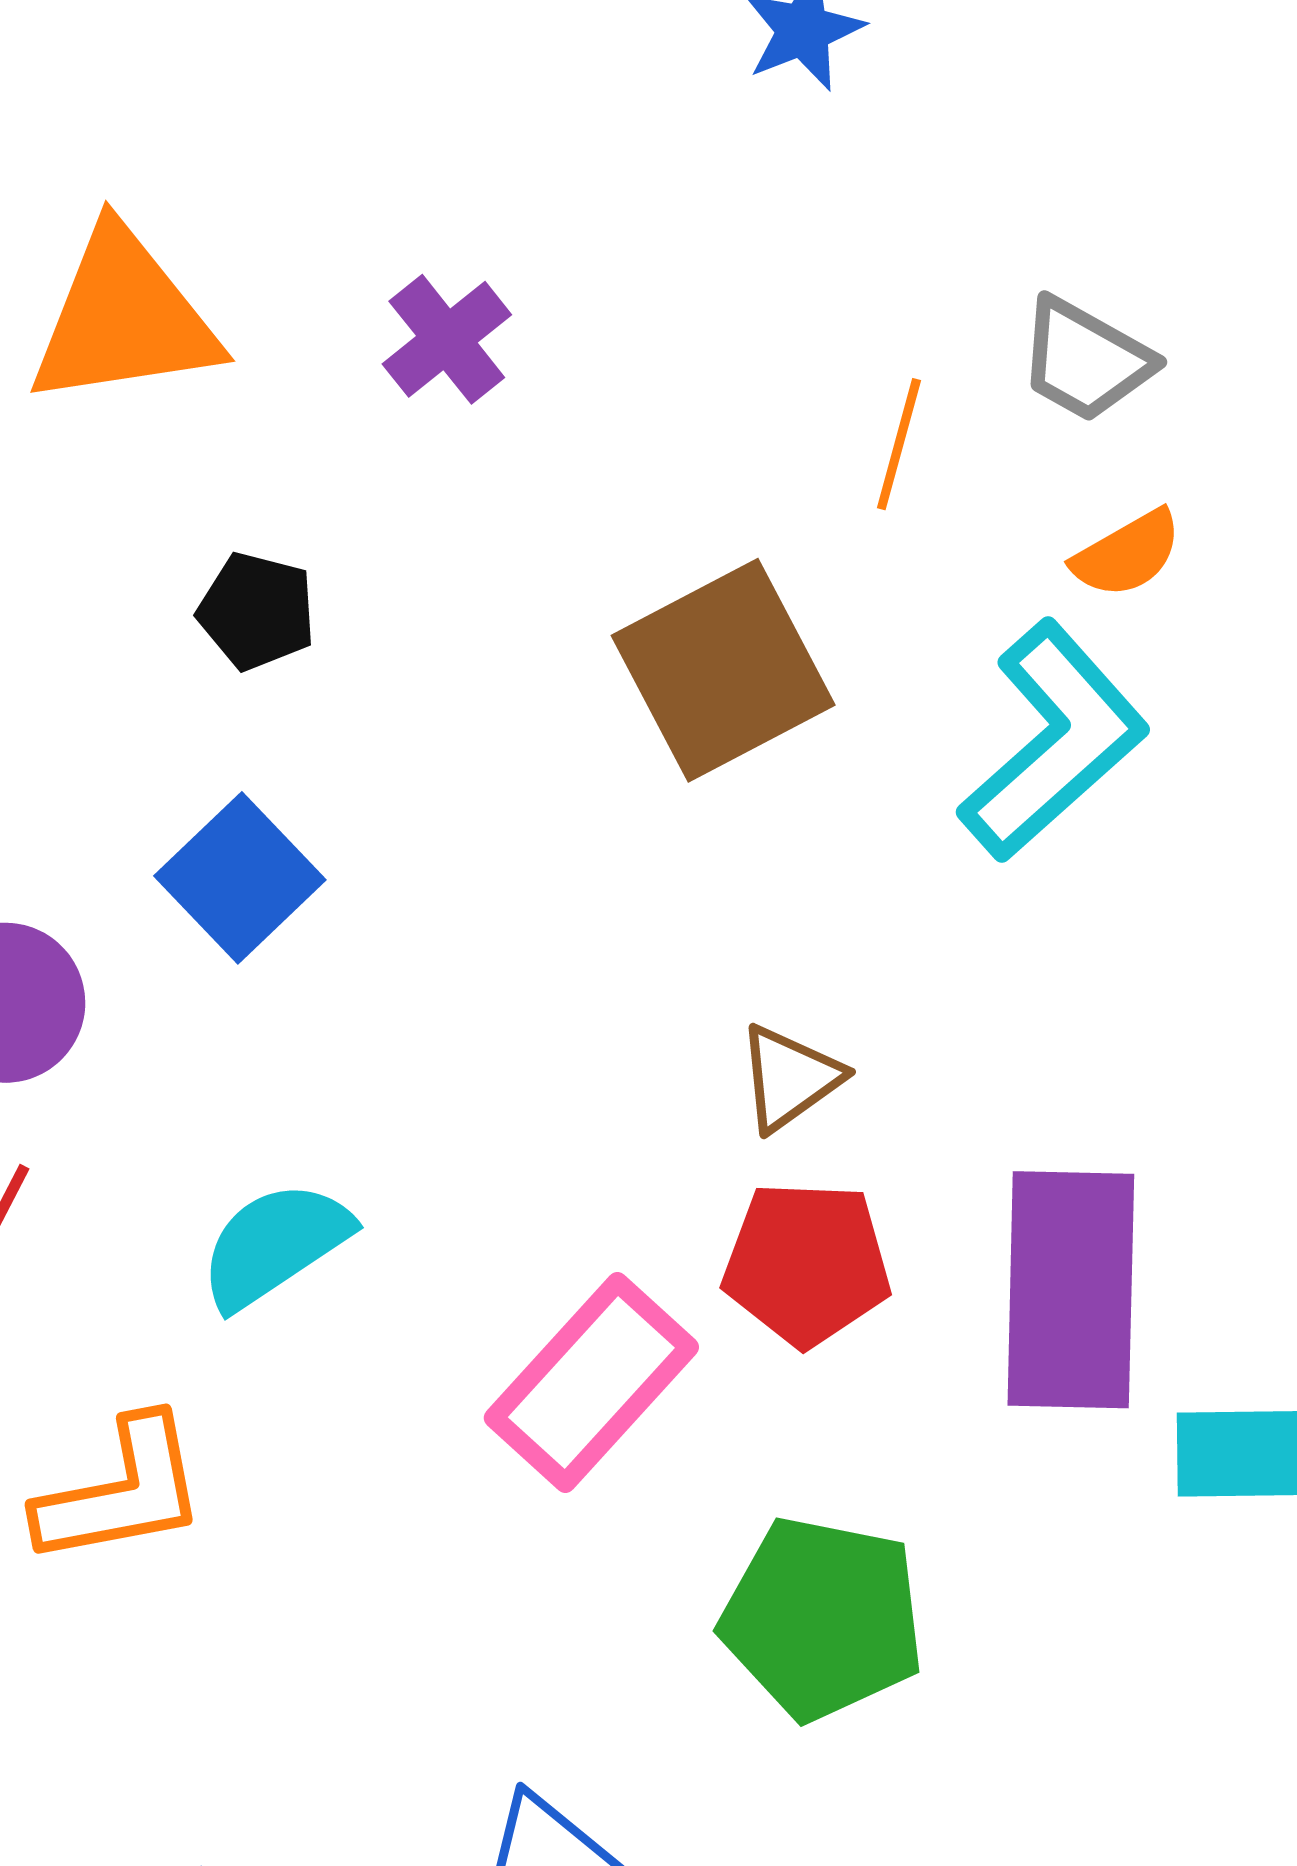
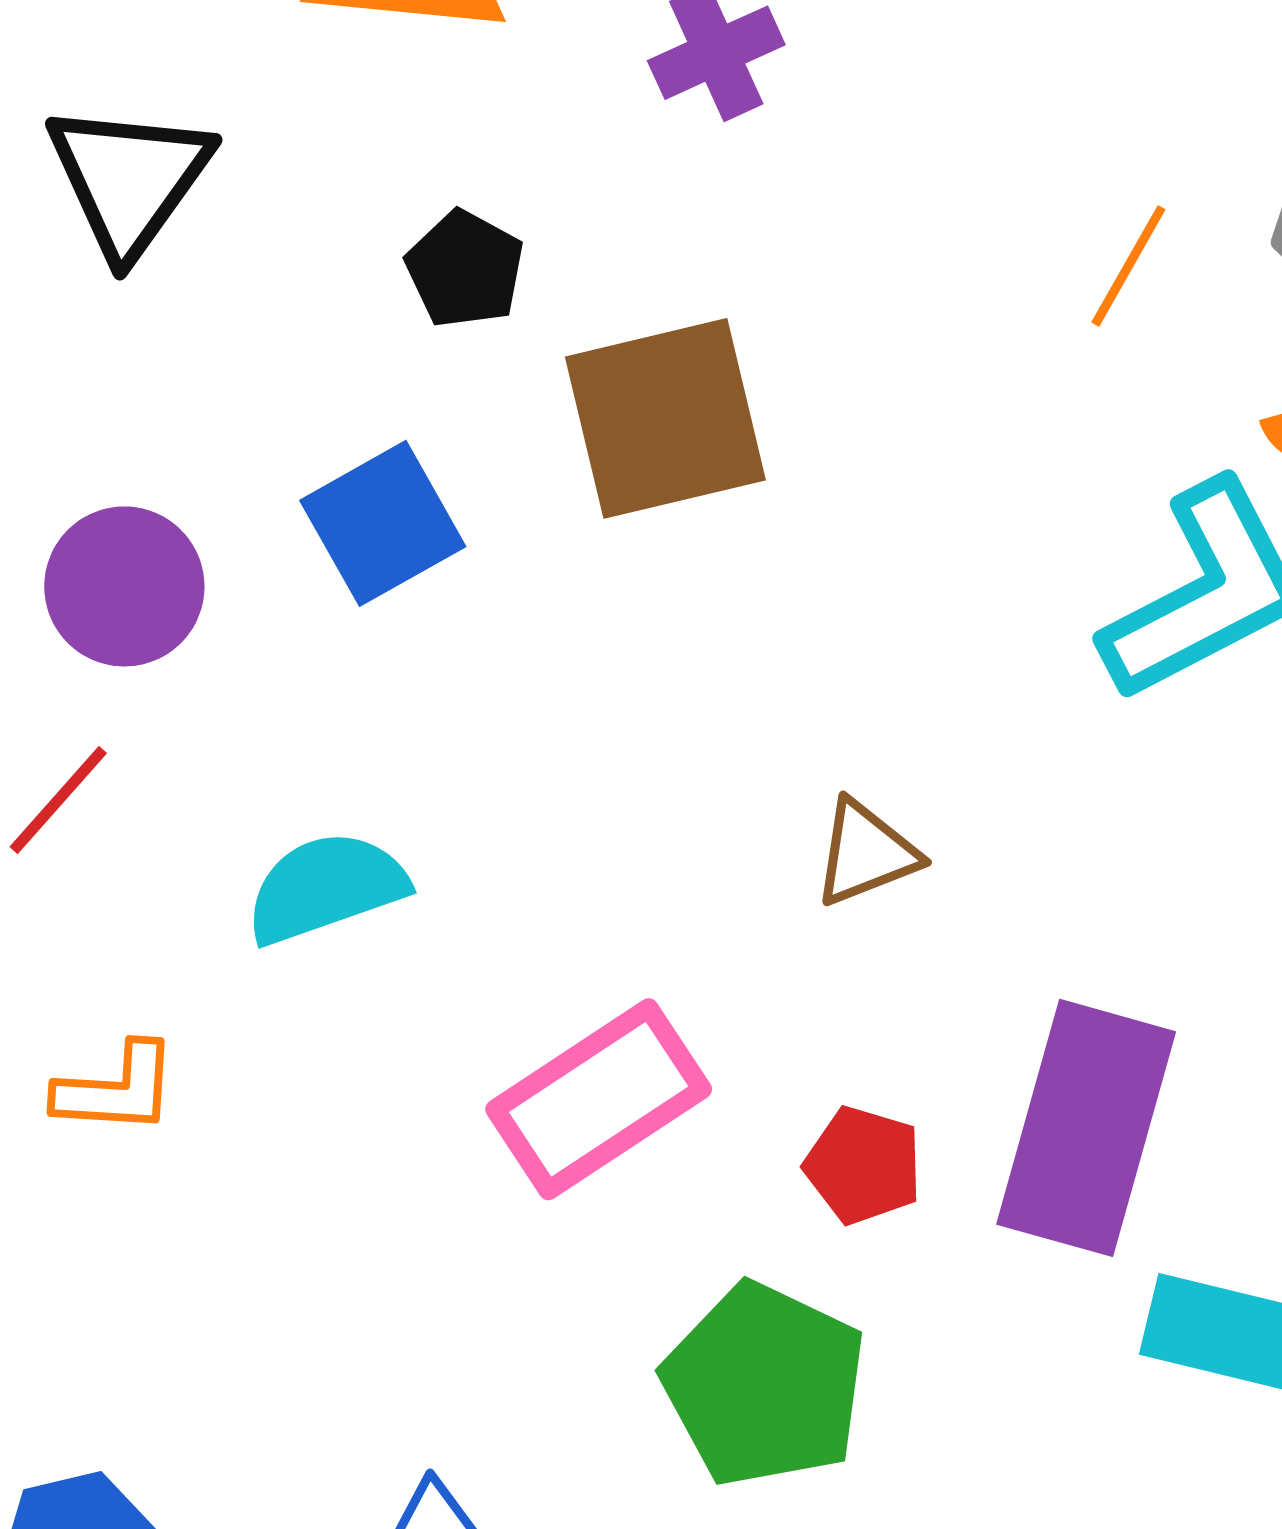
brown square: (723, 670) -> (665, 418), moved
red pentagon: (807, 1264) -> (863, 1165), moved, size x0.7
orange L-shape: (121, 1492) -> (116, 1089), size x0.7

